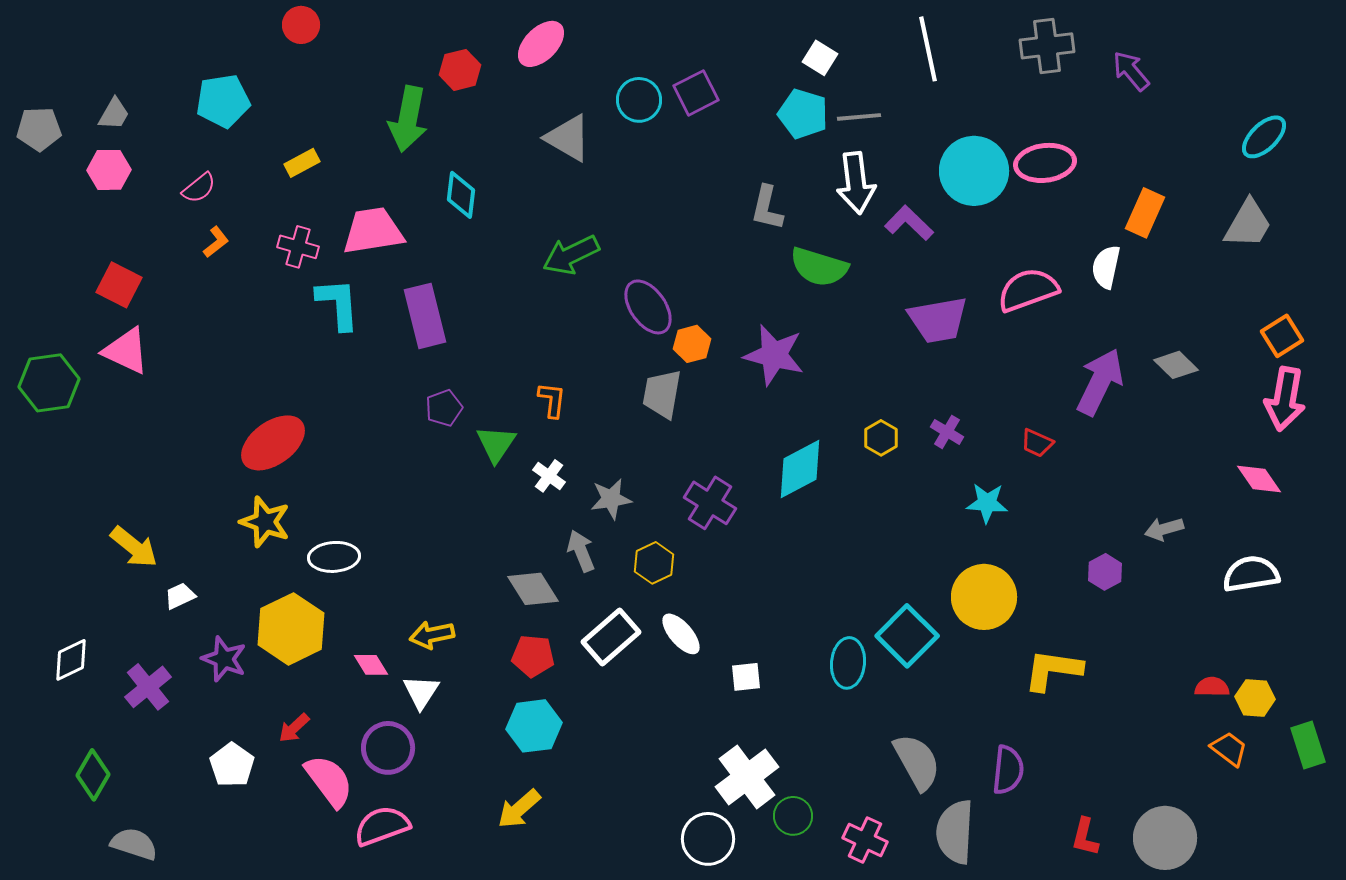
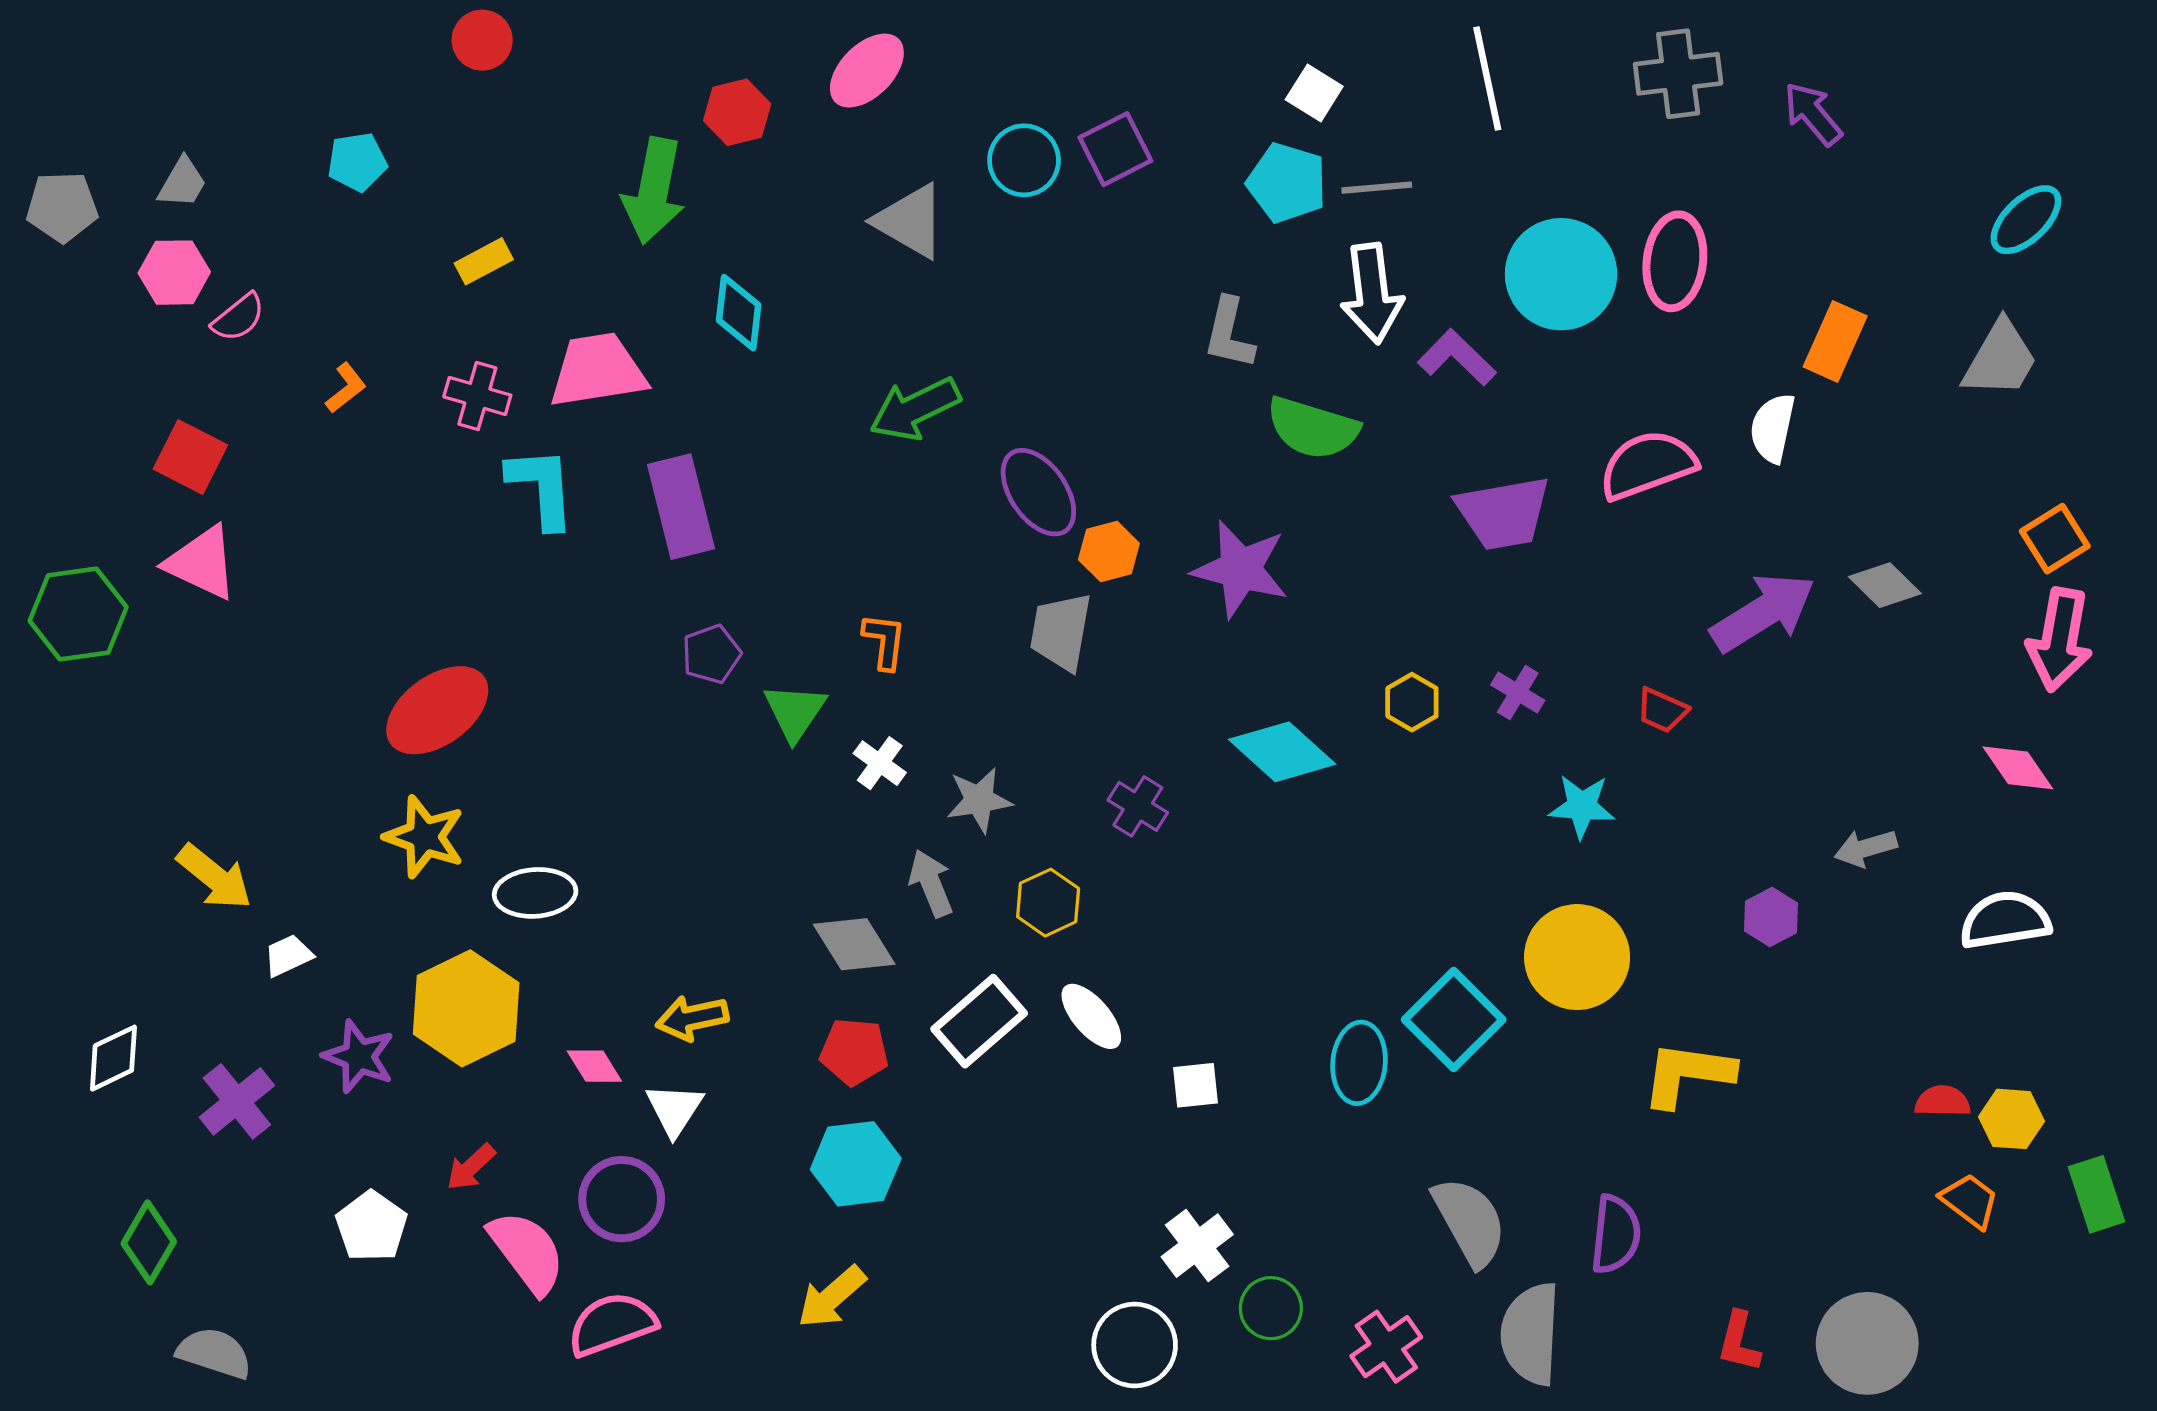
cyan pentagon: (223, 101) -> (357, 162), size x0.7
pink ellipse: (1045, 163) -> (1675, 261), turned -76
pink semicircle: (199, 188) -> (238, 317), moved
purple arrow: (1100, 382) -> (1763, 612), turned 32
cyan diamond: (800, 469) -> (1282, 752), turned 70
purple cross: (710, 503) -> (1138, 806), size x0.7
white cross: (747, 777) -> (1197, 1246), size x0.7
pink cross: (865, 840) -> (1386, 1347), turned 30

